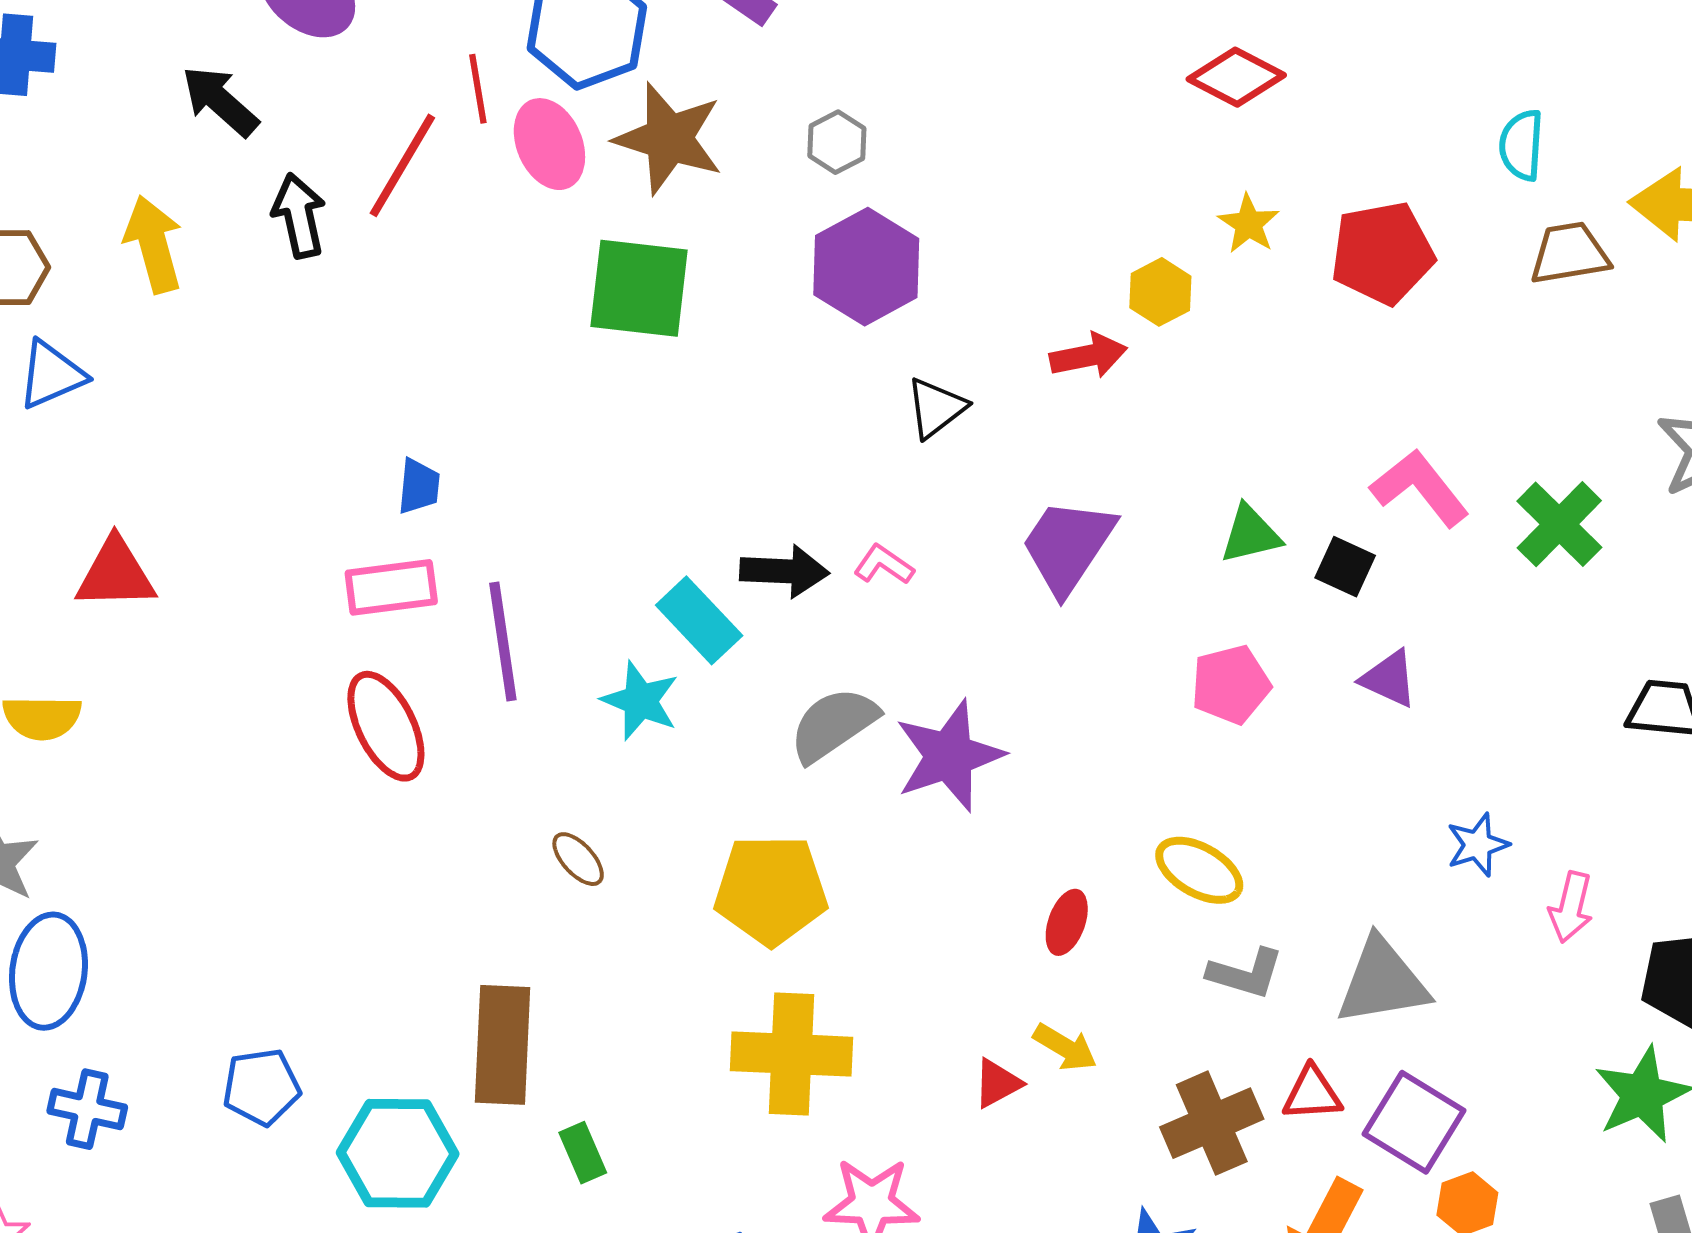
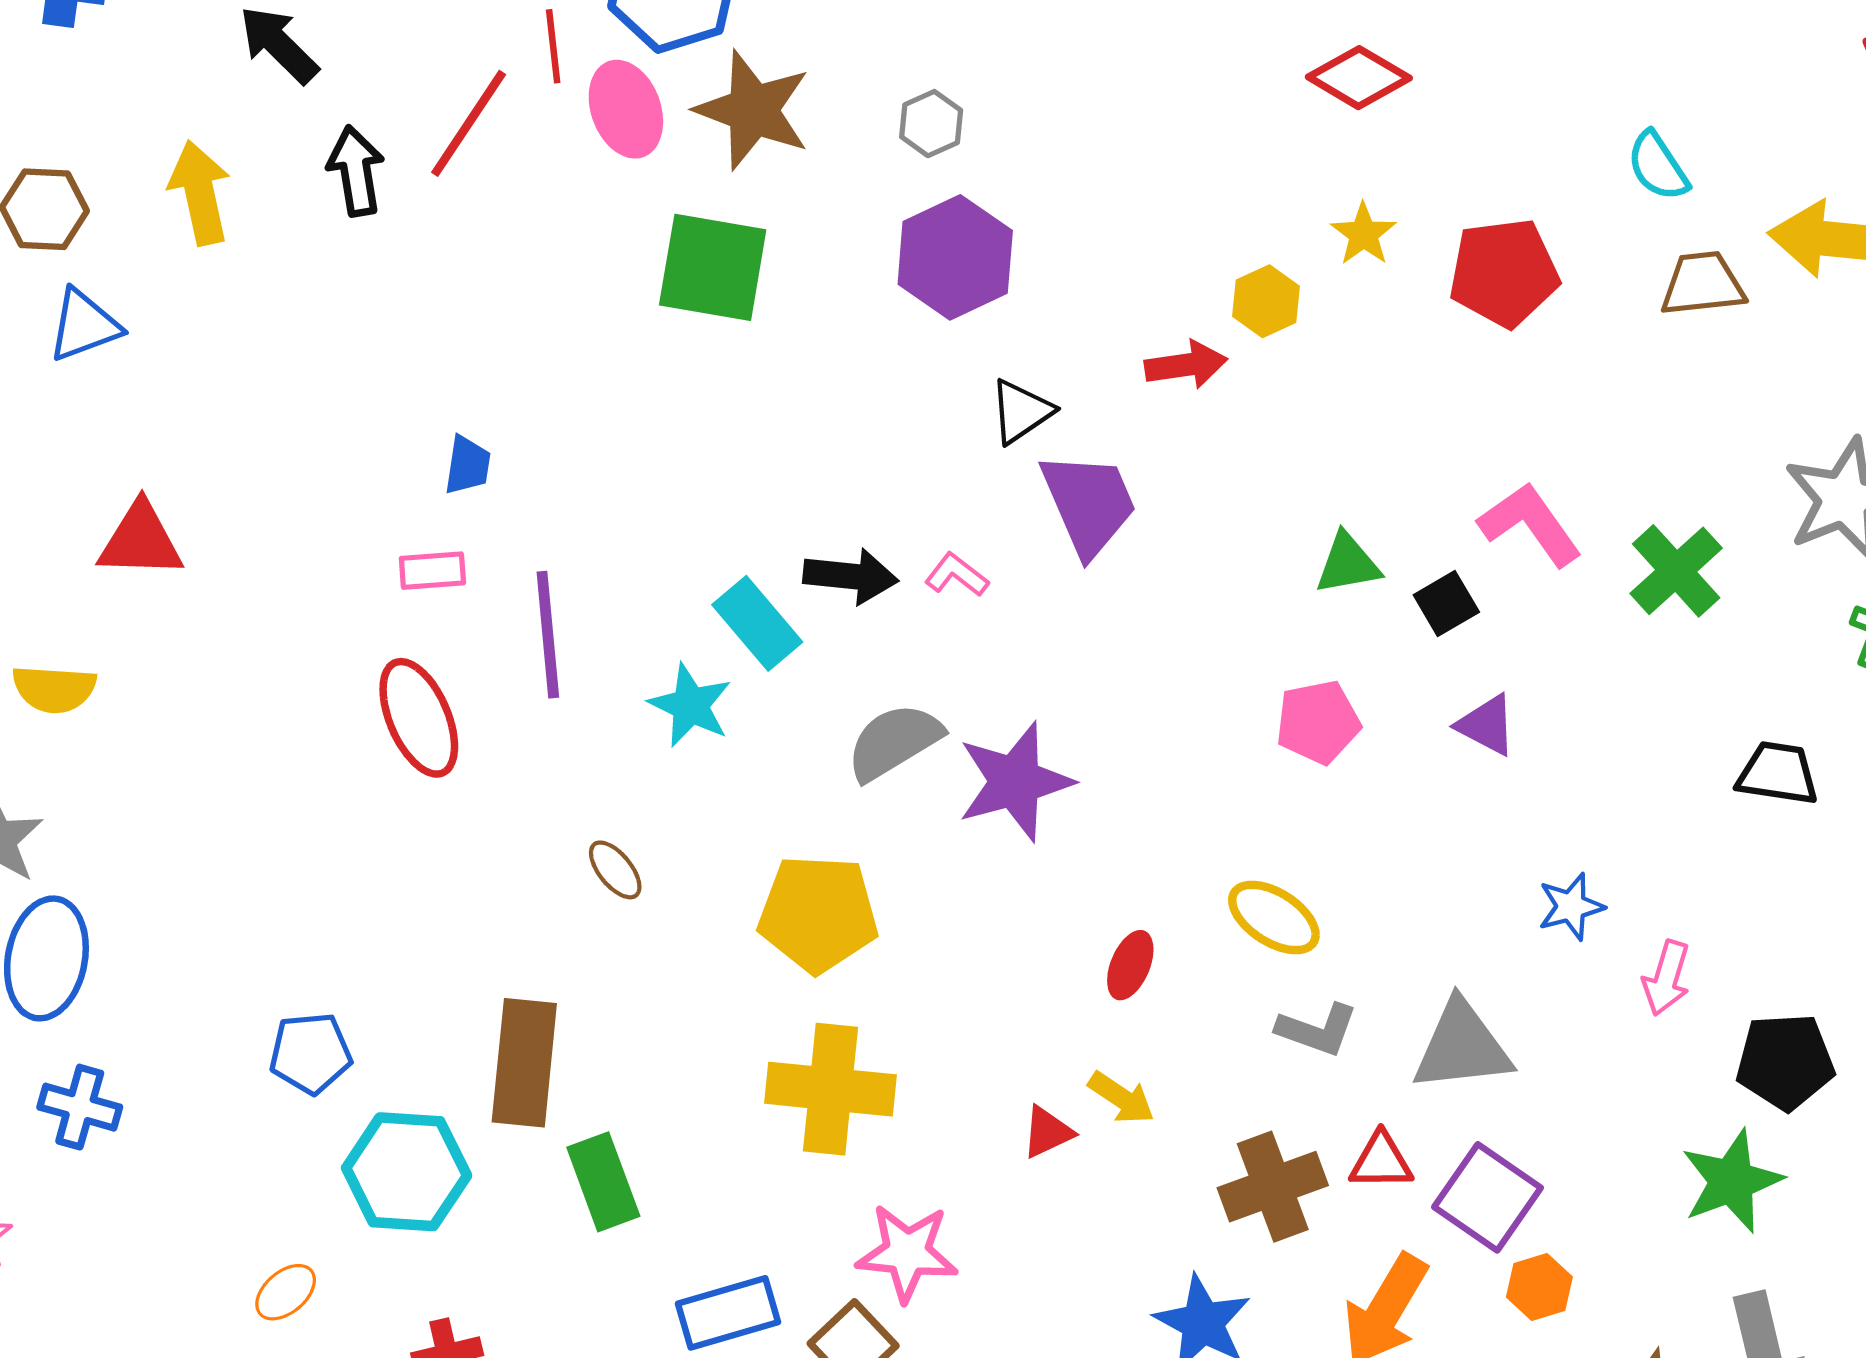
cyan semicircle: (1521, 145) -> (1658, 166), turned -40
purple trapezoid: (1068, 546) -> (1089, 504), moved, turned 120
black square: (1345, 567) -> (1446, 603), turned 32
pink rectangle: (391, 587) -> (432, 571), size x0.7
blue pentagon: (261, 1087) -> (311, 1053), moved
green rectangle: (583, 1153) -> (603, 1182), size x1.5

